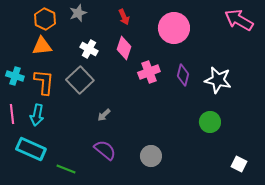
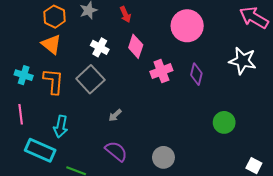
red arrow: (124, 17) -> (125, 14), moved
orange triangle: (42, 46) -> (51, 44), turned 45
white star: (218, 80) -> (243, 61), moved
cyan arrow: (37, 115) -> (61, 127), moved

